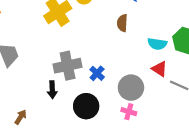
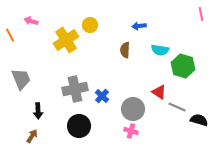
cyan semicircle: (157, 44) -> (160, 50), moved
black arrow: (52, 90) -> (38, 111), moved
black circle: (86, 106) -> (79, 126), moved

